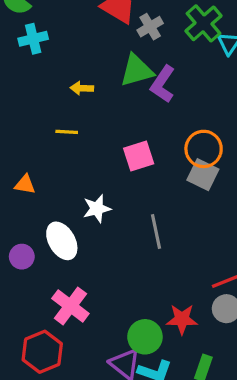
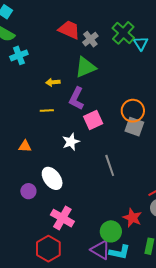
purple L-shape: (163, 84) -> (76, 99), moved
white star: (97, 209) -> (71, 142), moved
red star: (182, 319) -> (132, 218), turned 30

